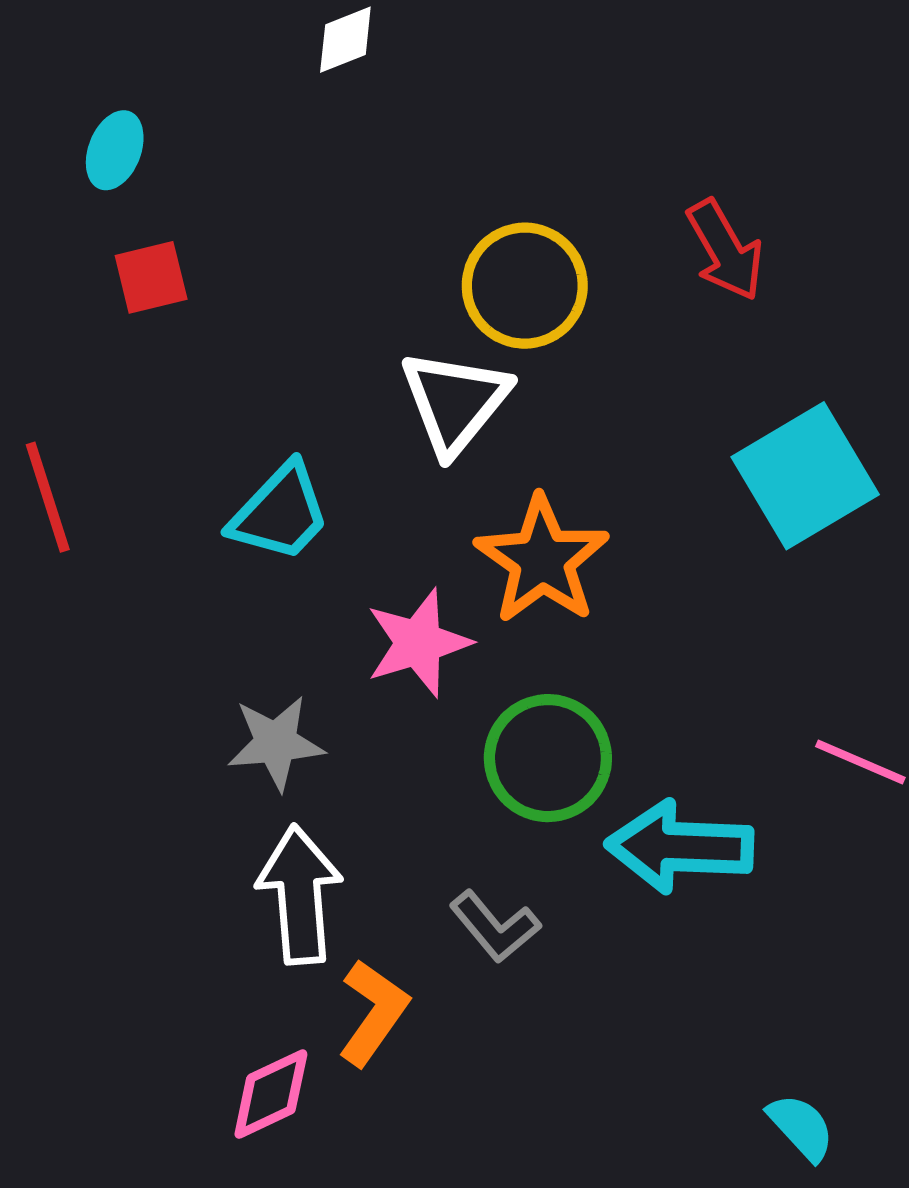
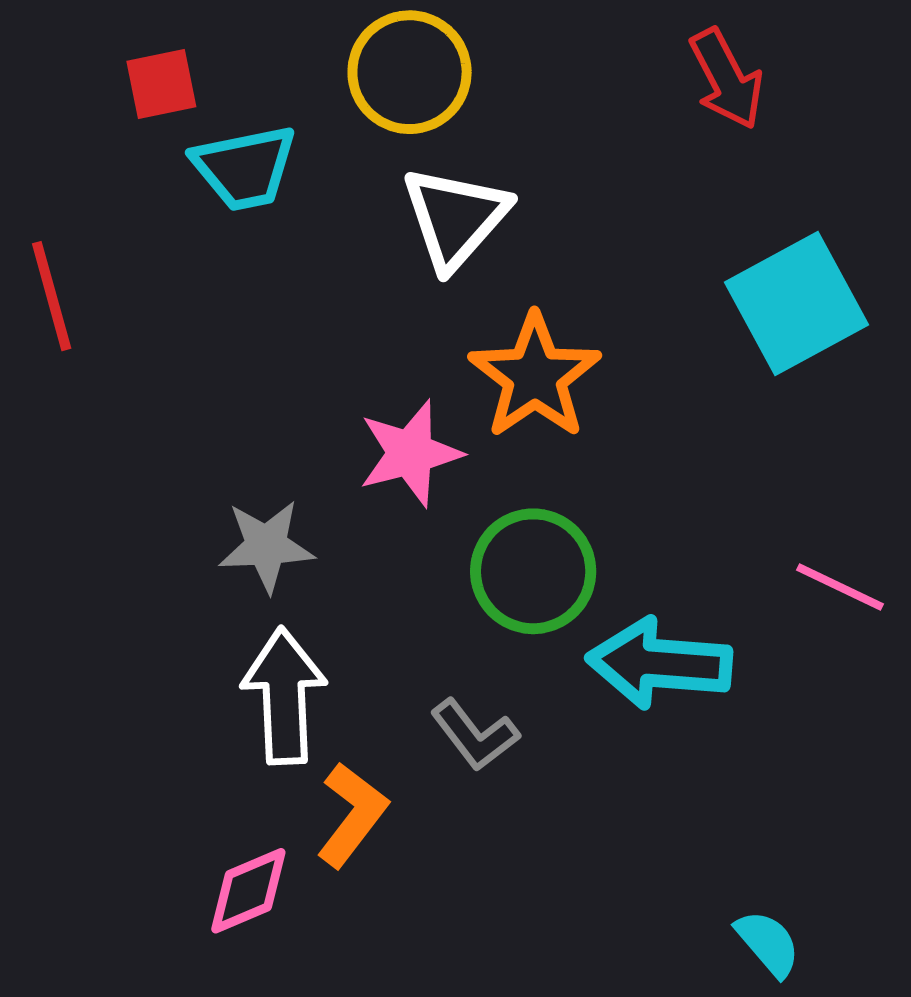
yellow circle: (525, 286) -> (410, 72), moved
cyan trapezoid: (280, 513) -> (245, 168), moved, turned 33

